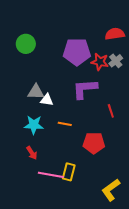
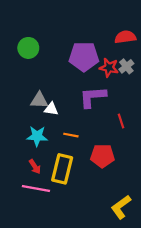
yellow rectangle: (69, 172) -> (62, 169), moved, size x1.5
pink line: (51, 175) -> (36, 188), moved

